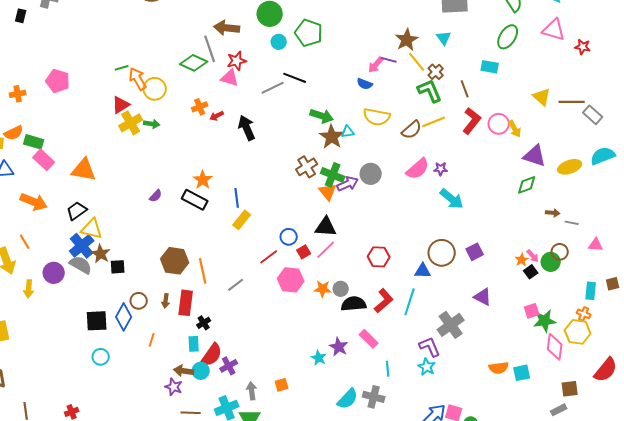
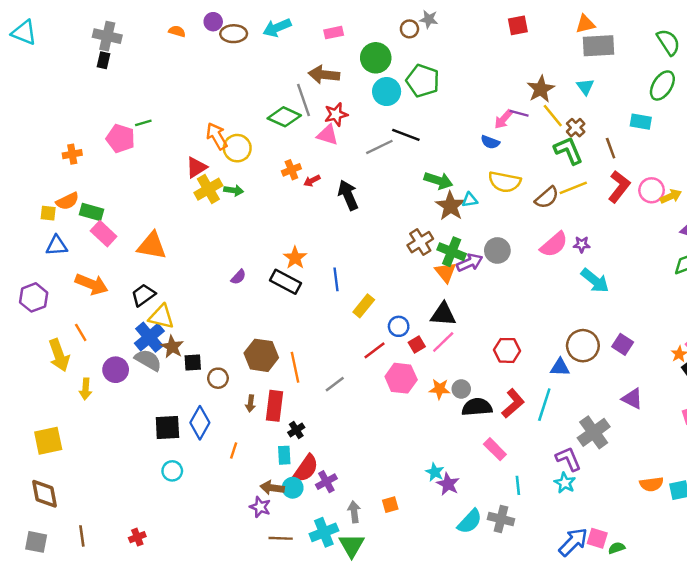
black rectangle: (21, 16) -> (104, 60), moved
cyan circle: (279, 42) -> (387, 92), size x1.5
green line: (122, 68) -> (143, 123), moved
yellow arrow: (515, 129) -> (671, 196), turned -84
yellow rectangle: (242, 220) -> (364, 306), moved
purple square: (475, 252) -> (623, 344), turned -30
brown circle: (139, 301) -> (218, 378), moved
purple star: (339, 347) -> (448, 484), moved

